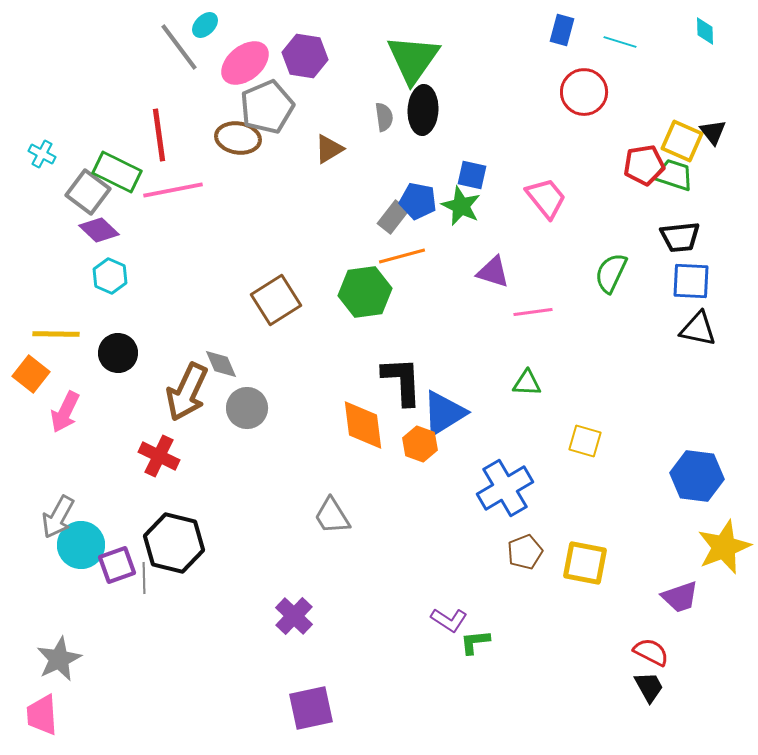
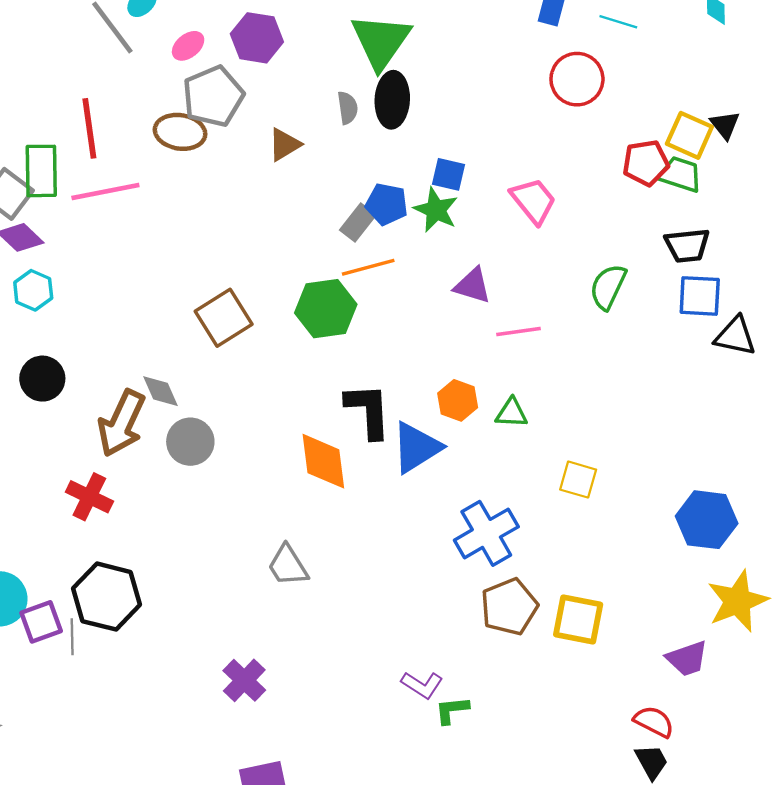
pink ellipse: (245, 63) -> (188, 46), size x0.6
green rectangle: (117, 172) -> (41, 171), turned 63
black triangle: (698, 329) -> (735, 336), moved
orange hexagon: (420, 444) -> (458, 400), moved
brown pentagon: (525, 552) -> (509, 607), size x1.4

